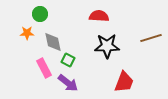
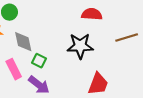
red semicircle: (99, 16) -> (92, 14), moved

